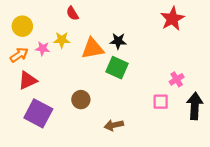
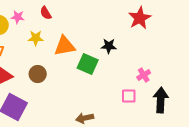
black star: (118, 41) -> (109, 46), moved
pink star: (43, 48) -> (18, 17), moved
brown circle: (81, 100) -> (38, 74), moved

